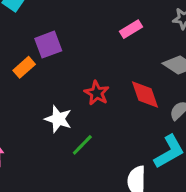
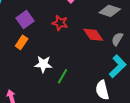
orange rectangle: (24, 67) -> (22, 42), moved
red star: (97, 93) -> (60, 23), moved

